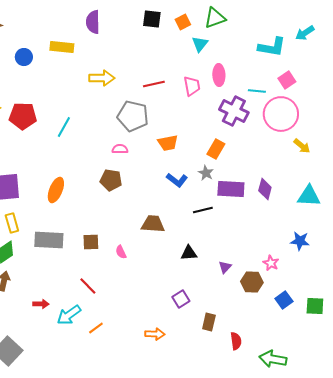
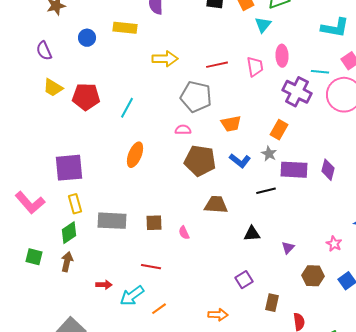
brown pentagon: (111, 180) -> (200, 161), moved, size x1.4
orange ellipse: (56, 190) -> (135, 155), moved
brown hexagon: (252, 282) -> (313, 276), moved
red line: (88, 286) -> (151, 267), turned -36

